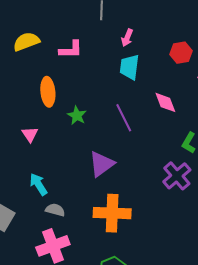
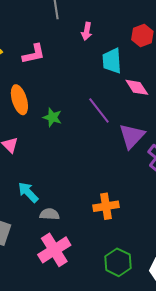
cyan trapezoid: (129, 67) -> (112, 61), moved
purple triangle: (102, 164) -> (132, 136), moved
orange cross: (112, 213) -> (106, 206), size x0.7

